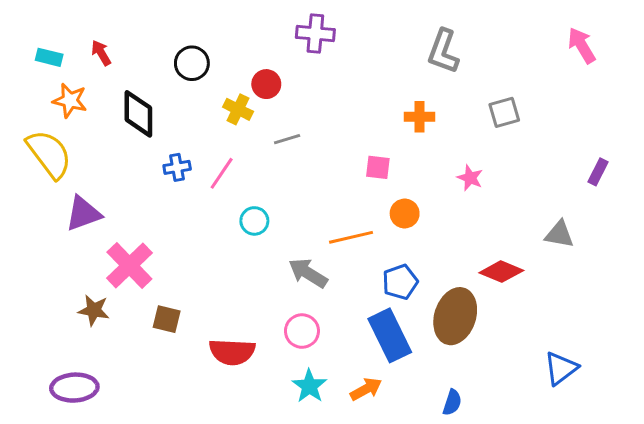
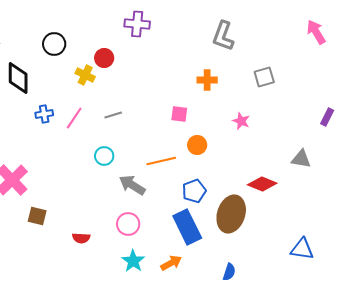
gray line: (287, 139) -> (113, 115), moved
cyan circle: (254, 221) -> (104, 156), moved
red semicircle: (232, 352) -> (81, 238), size x0.6
blue triangle: (561, 368) -> (302, 249), turned 45

